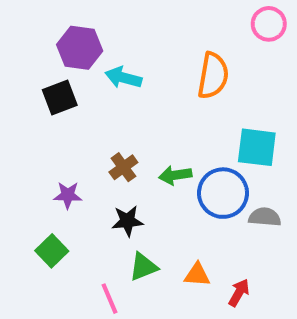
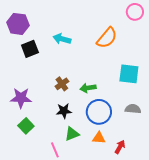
purple hexagon: (80, 48) -> (18, 24), moved
orange semicircle: (213, 76) -> (107, 38), turned 30
blue circle: (223, 193) -> (99, 112), moved
purple star: (68, 195) -> (21, 98), moved, size x1.5

